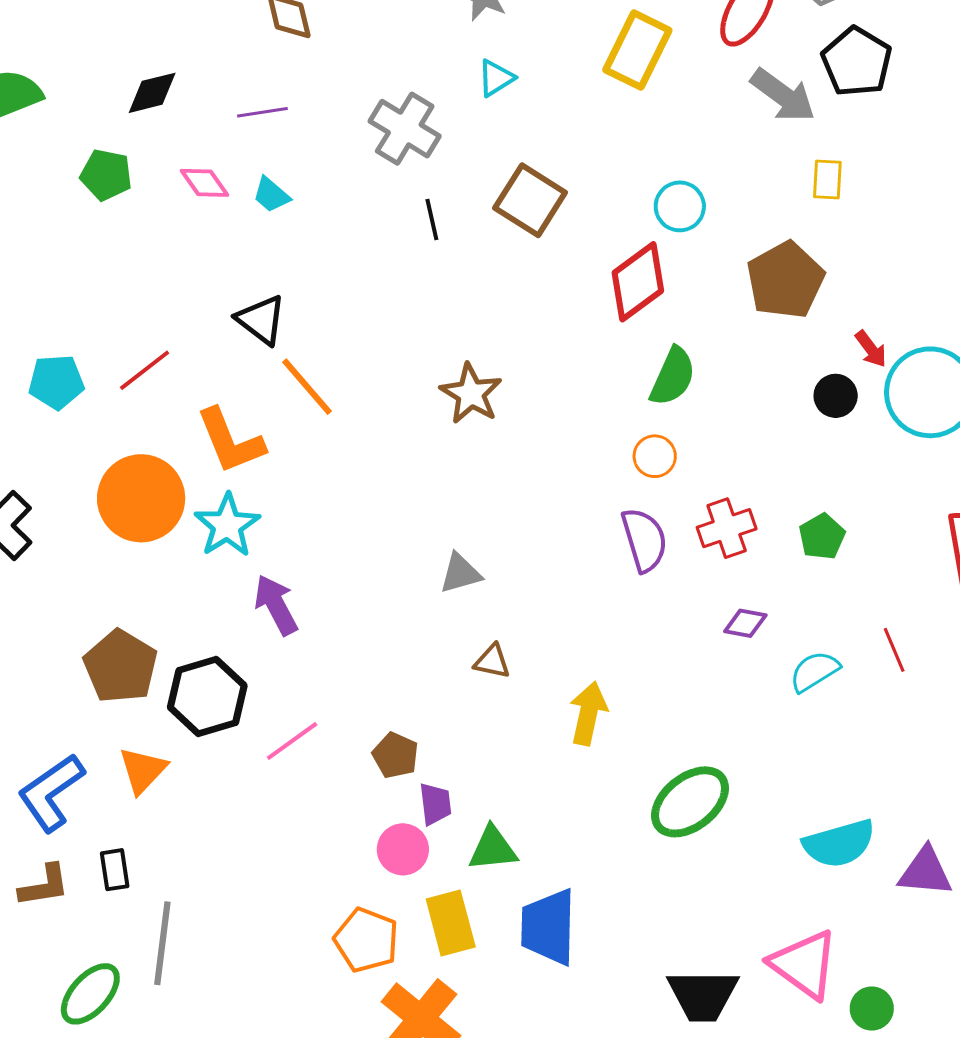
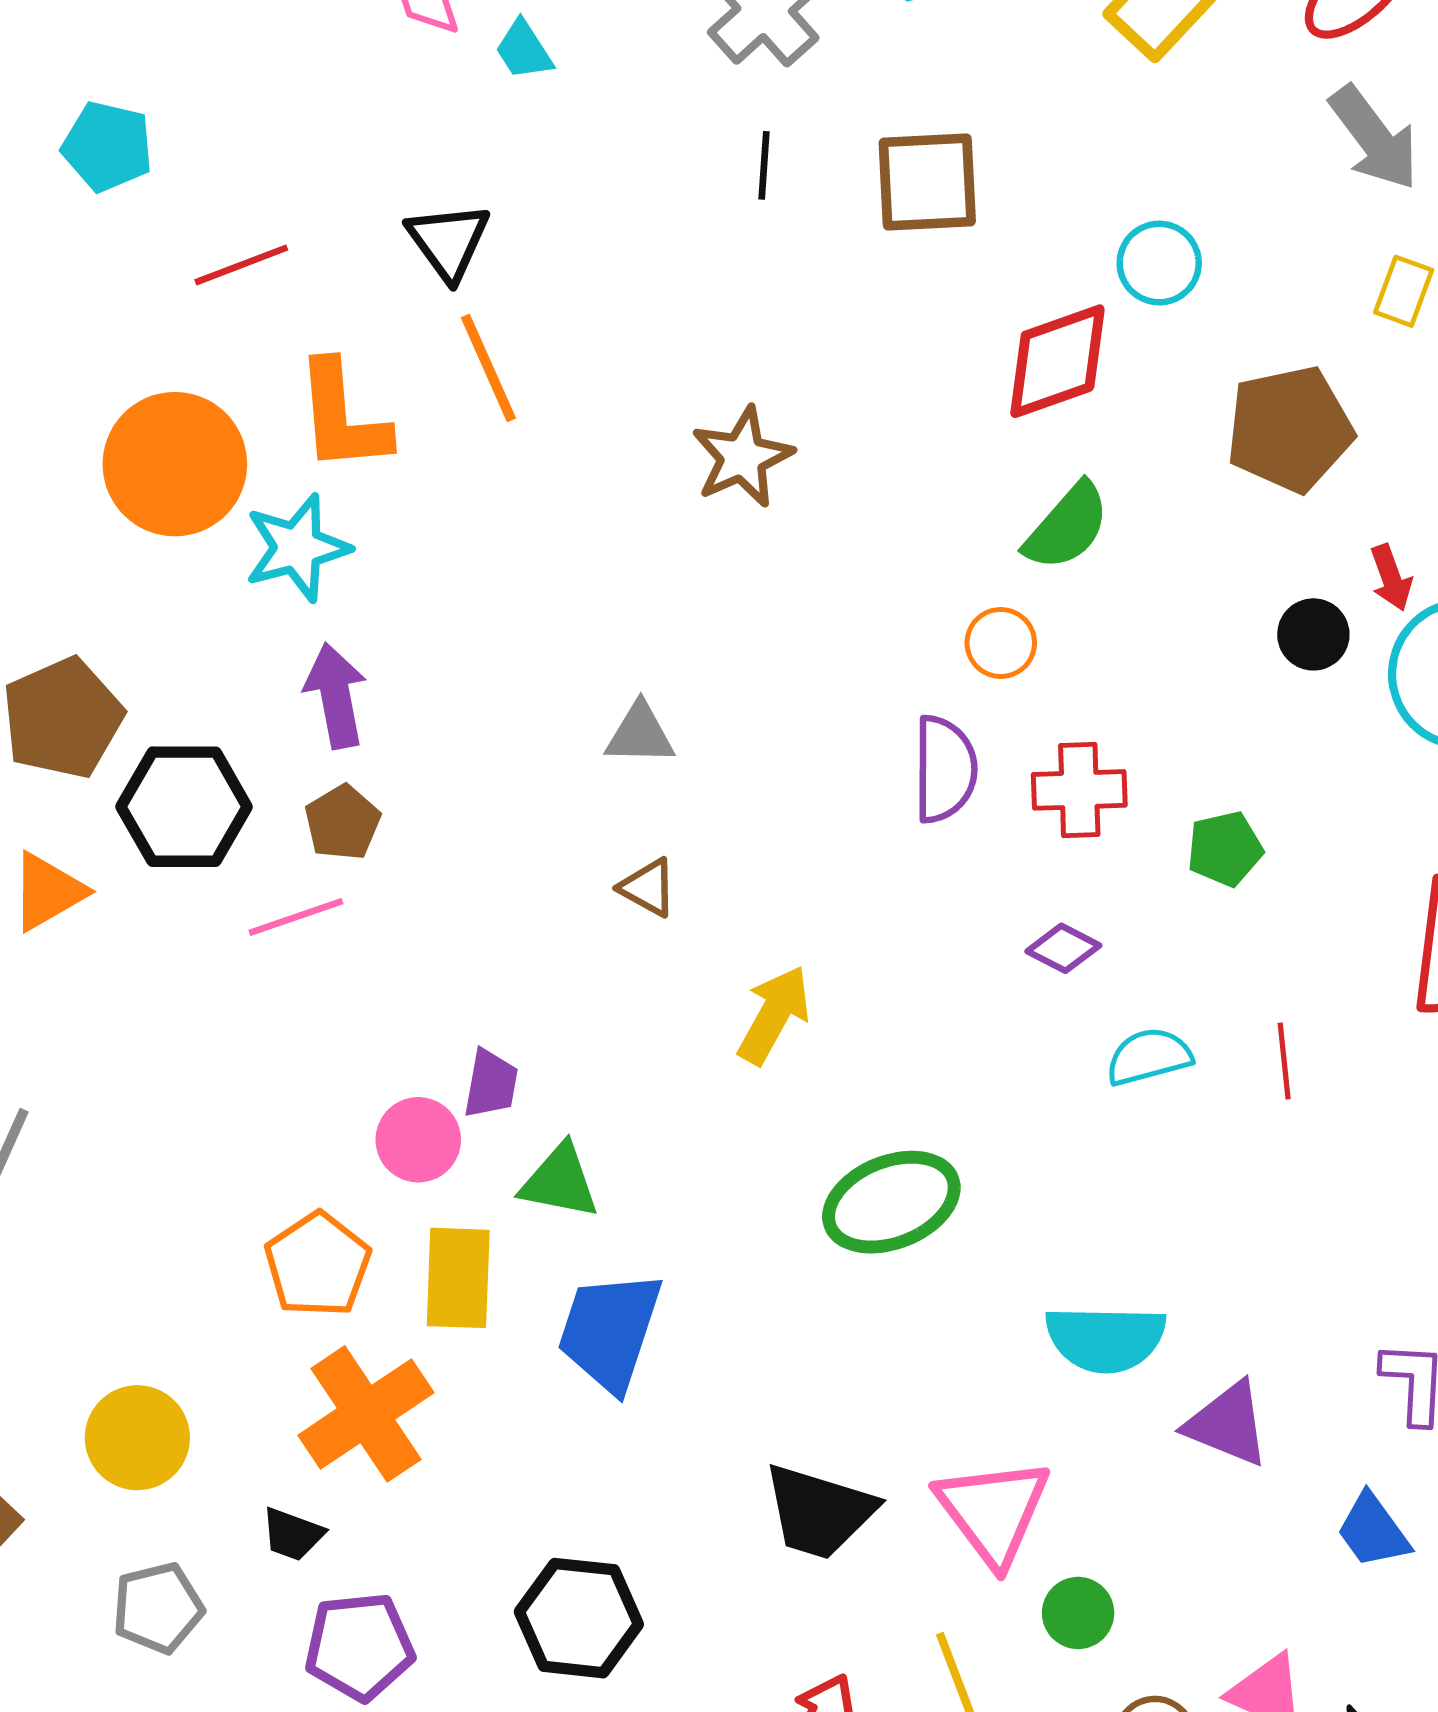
brown square: (530, 200) -> (927, 182), turned 38
cyan pentagon: (56, 382) -> (107, 146), moved
brown pentagon: (395, 755) -> (343, 823), moved

